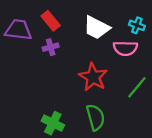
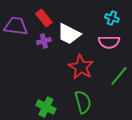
cyan cross: (137, 25) -> (112, 18), moved
white trapezoid: (97, 28) -> (69, 34), moved

